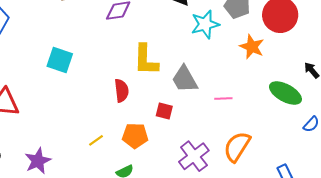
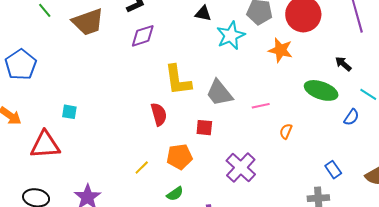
cyan square: (60, 60) -> (69, 112), moved, size x0.6
orange semicircle: (237, 147) -> (286, 131), moved, size x0.5

